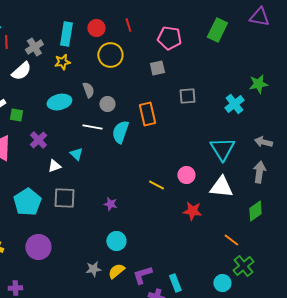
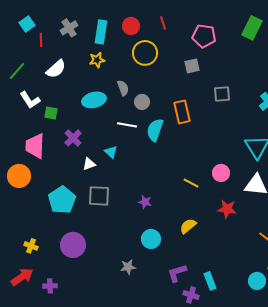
gray cross: (34, 47) -> (69, 28), moved
yellow semicircle: (116, 271) -> (188, 226), moved

